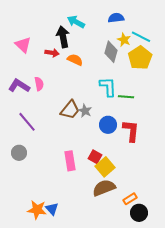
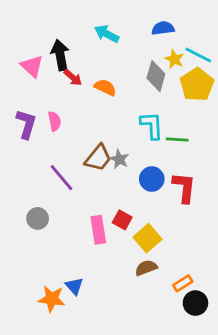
black arrow: (63, 37) -> (60, 55), moved
red arrow: (52, 53) -> (73, 78), turned 32
purple L-shape: (19, 86) -> (26, 124), turned 75
purple line: (27, 122) -> (62, 178), moved
gray circle: (19, 153) -> (38, 218), moved
red square: (95, 157) -> (122, 220), moved
brown semicircle: (104, 188) -> (146, 268), size x0.7
blue triangle: (52, 209) -> (74, 286), moved

